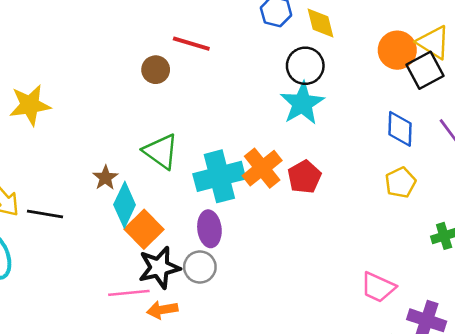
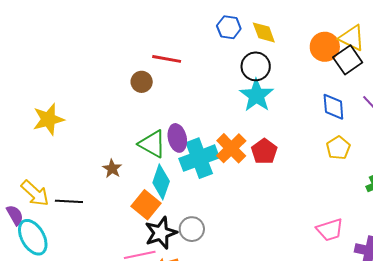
cyan diamond: (125, 205) -> (161, 182), moved
purple ellipse: (209, 229) -> (177, 138), moved
pink trapezoid: (378, 287) -> (330, 230), turned -36

